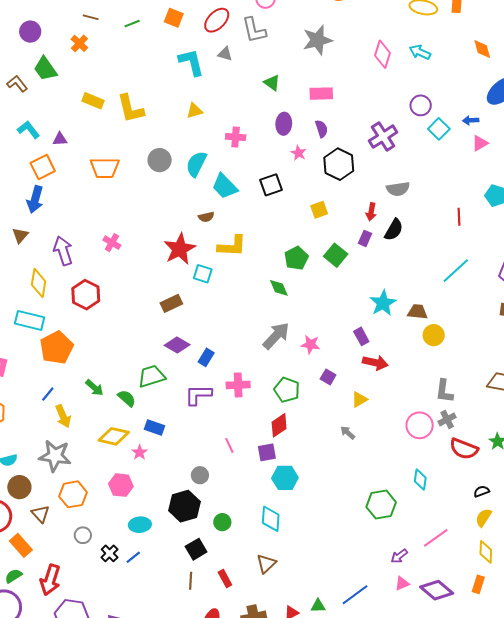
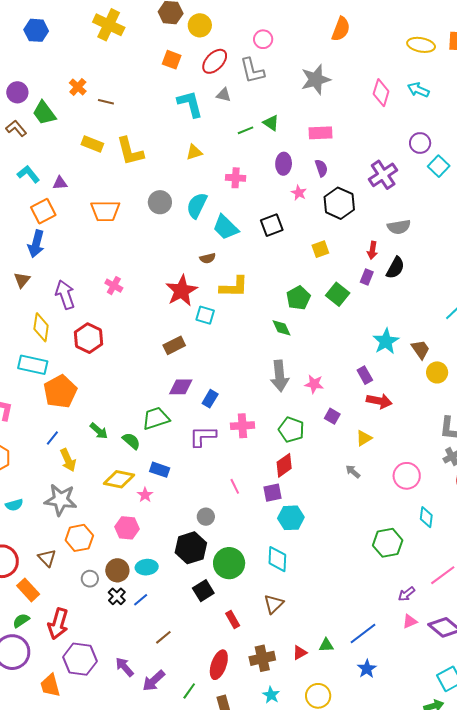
brown line: (91, 17) -> (106, 102), moved
green line: (132, 24) -> (245, 130), moved
purple circle: (30, 32) -> (17, 92), moved
brown trapezoid: (417, 312) -> (420, 349), turned 50
gray arrow: (276, 336) -> (280, 376), turned 132
purple diamond: (177, 345) -> (181, 387), turned -30
pink circle: (420, 425) -> (407, 476), moved
brown circle: (19, 487) -> (117, 570), moved
green circle: (222, 522) -> (229, 563), size x1.8
brown line: (191, 581) -> (163, 637), moved, turned 48

